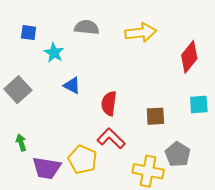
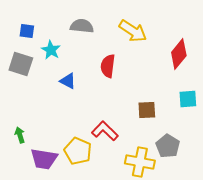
yellow arrow: (141, 33) -> (133, 31), turned 40
gray square: (18, 90) -> (21, 64), moved, turned -30
red semicircle: (109, 103) -> (108, 66), moved

